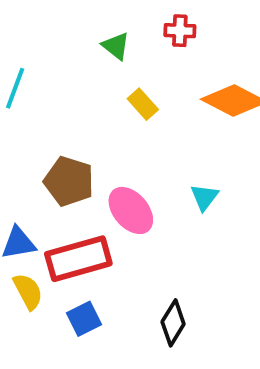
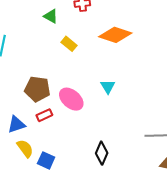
red rectangle: (78, 259) -> (44, 115), moved, size x0.5
blue square: (84, 319) -> (46, 160), moved, turned -30

